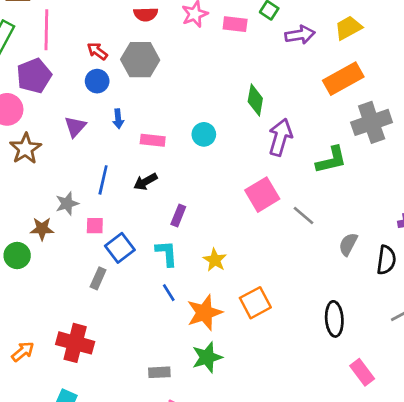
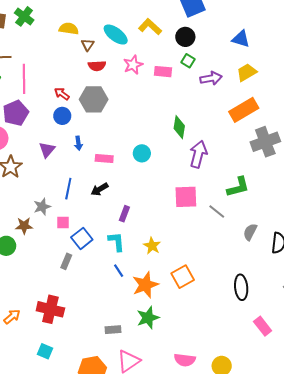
green L-shape: (331, 160) -> (238, 187), moved
pink square: (262, 195) -> (186, 197), turned 30

